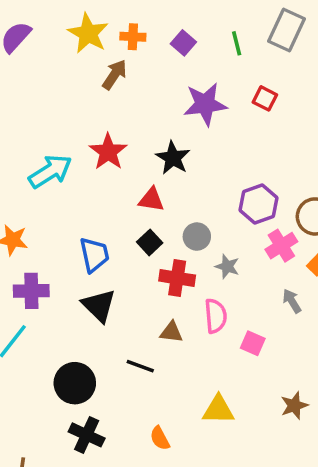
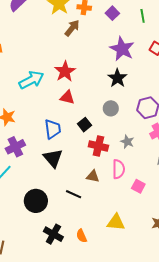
purple star: (205, 104) -> (122, 49), turned 30
black star: (173, 158) -> (117, 78), moved
red triangle: (151, 200) -> (67, 97), moved
gray circle: (197, 237) -> (111, 108), moved
purple cross: (31, 291) -> (15, 147), turned -30
black cross: (87, 435) -> (53, 234), moved

